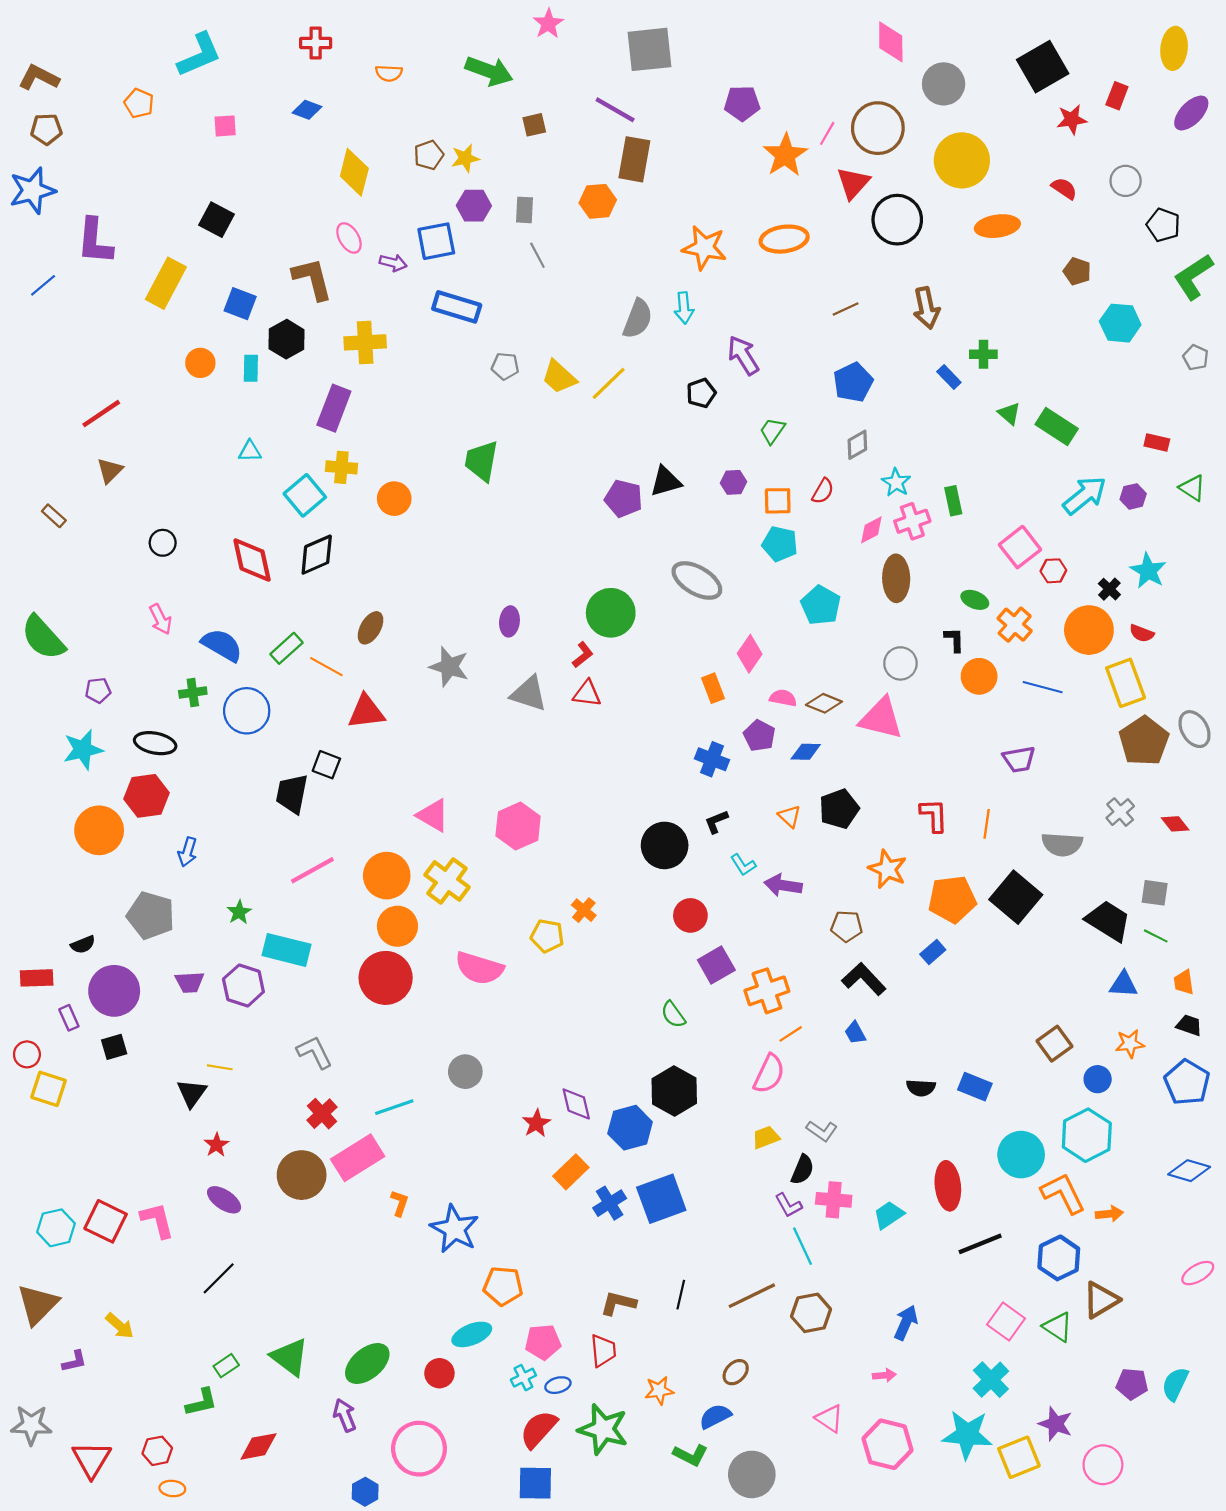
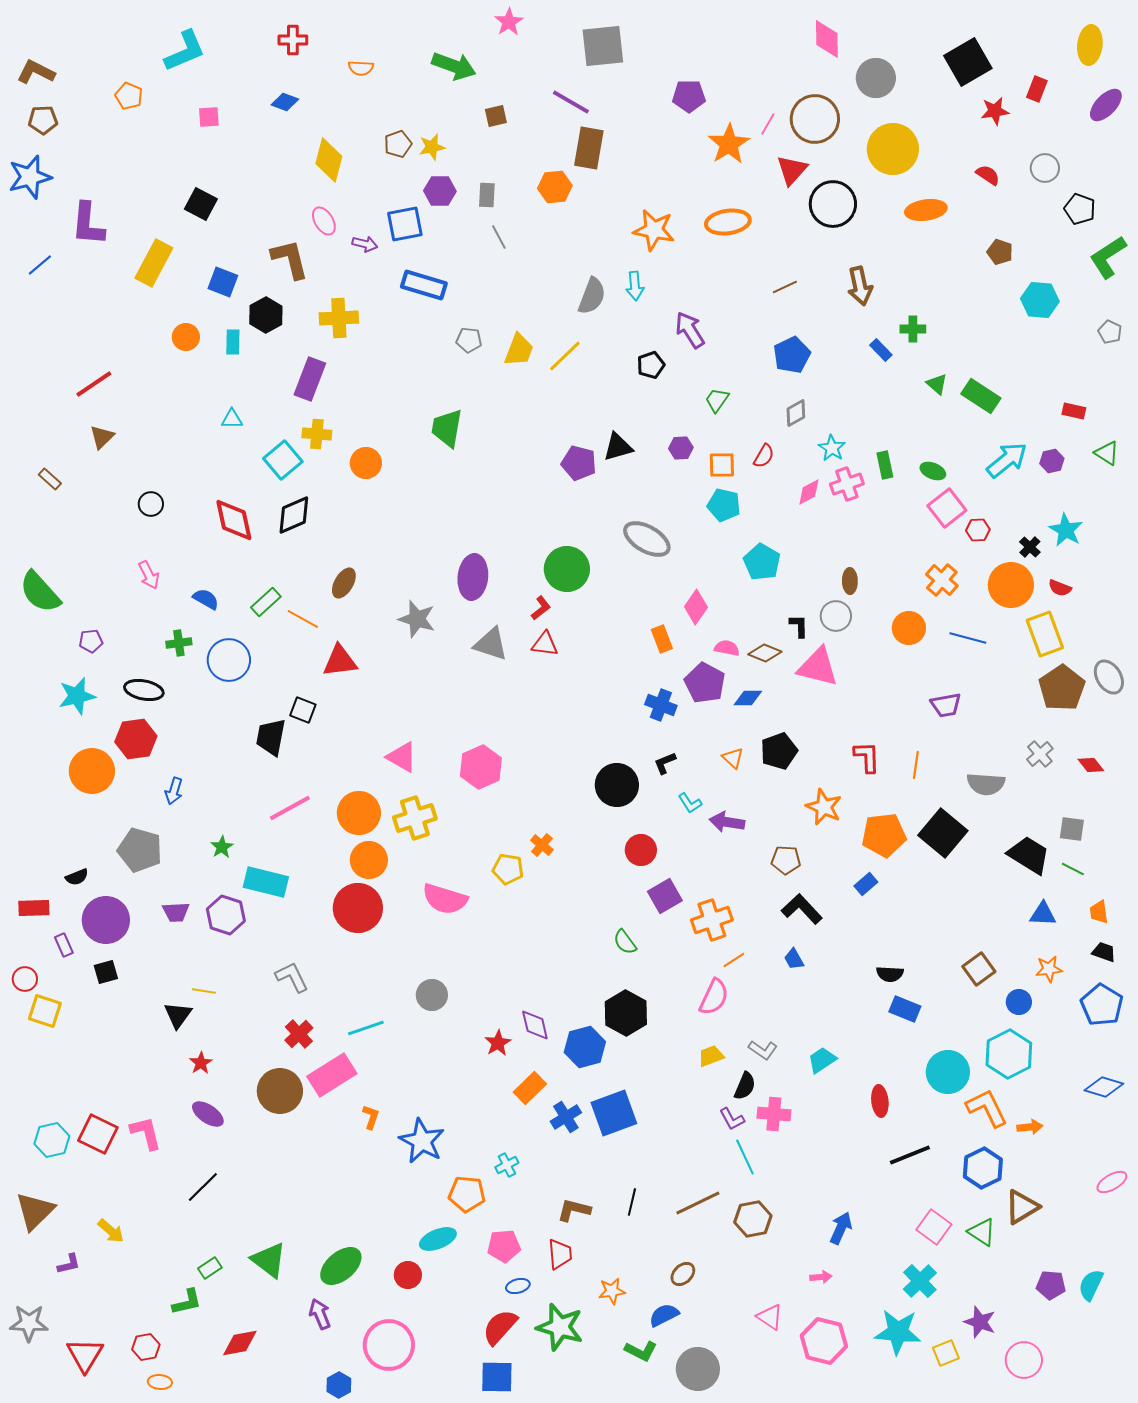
yellow trapezoid: (559, 377) -> (519, 350), turned -111
brown ellipse: (896, 578) -> (850, 581), moved, size x0.6
green ellipse: (975, 600) -> (933, 471), moved
purple ellipse: (509, 621) -> (473, 577), size x1.6
black L-shape: (954, 640) -> (799, 626), moved
blue semicircle: (222, 645) -> (206, 599), size x0.7
purple pentagon: (759, 736) -> (705, 683), size x1.4
yellow cross: (447, 881) -> (415, 818), turned 36
black semicircle: (921, 1088) -> (890, 974), moved
red ellipse: (948, 1186) -> (880, 1101), size x0.7
cyan trapezoid: (889, 1215) -> (822, 1060), moved
cyan cross: (523, 1378) -> (507, 1165), moved
yellow square: (1019, 1457) -> (946, 1353), size x0.7

